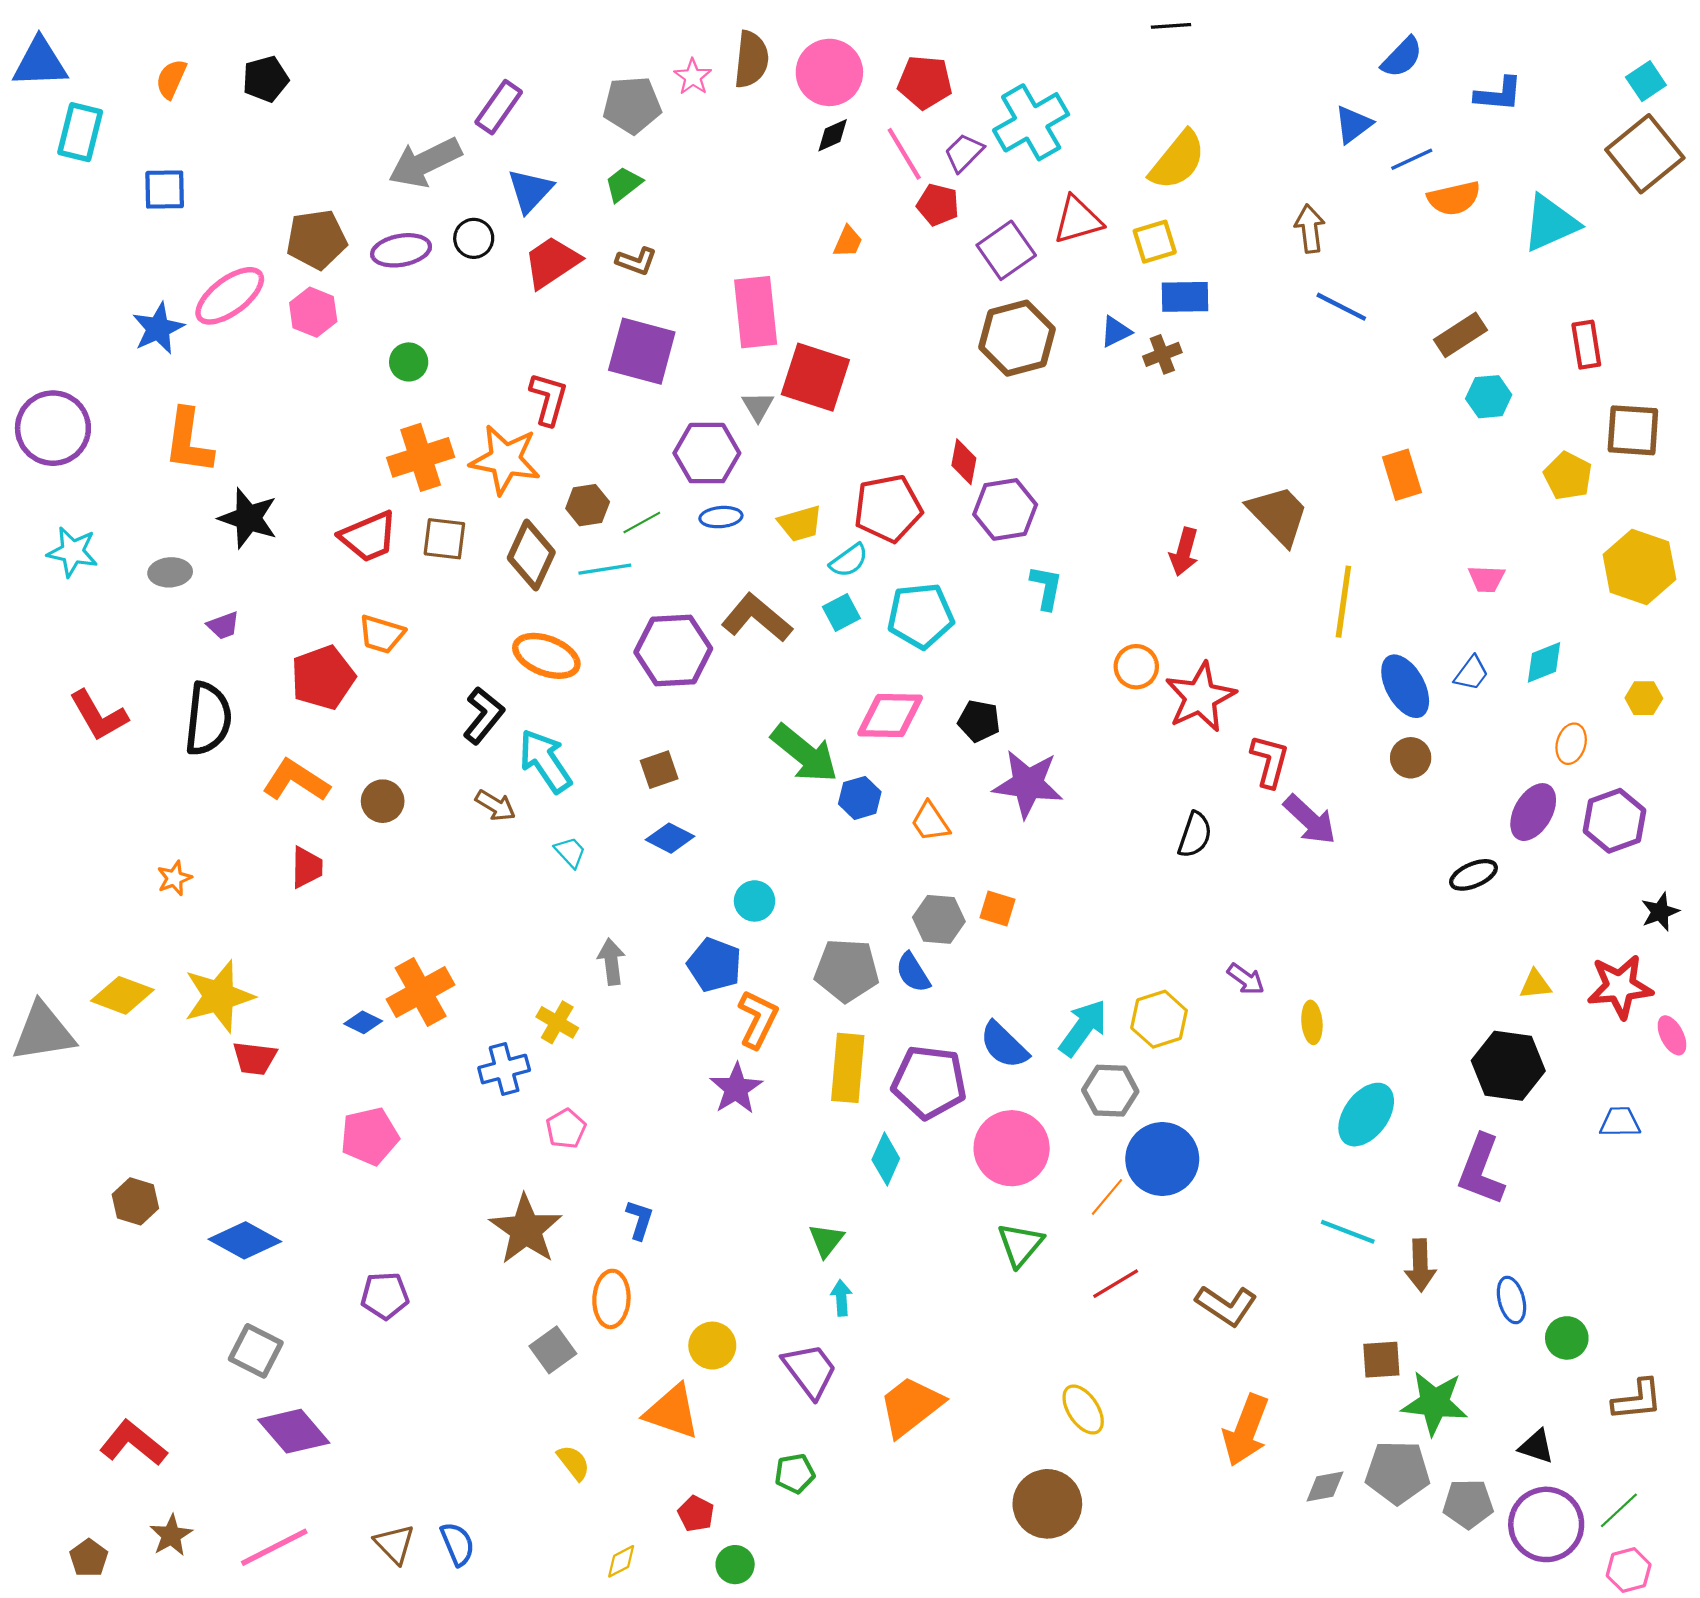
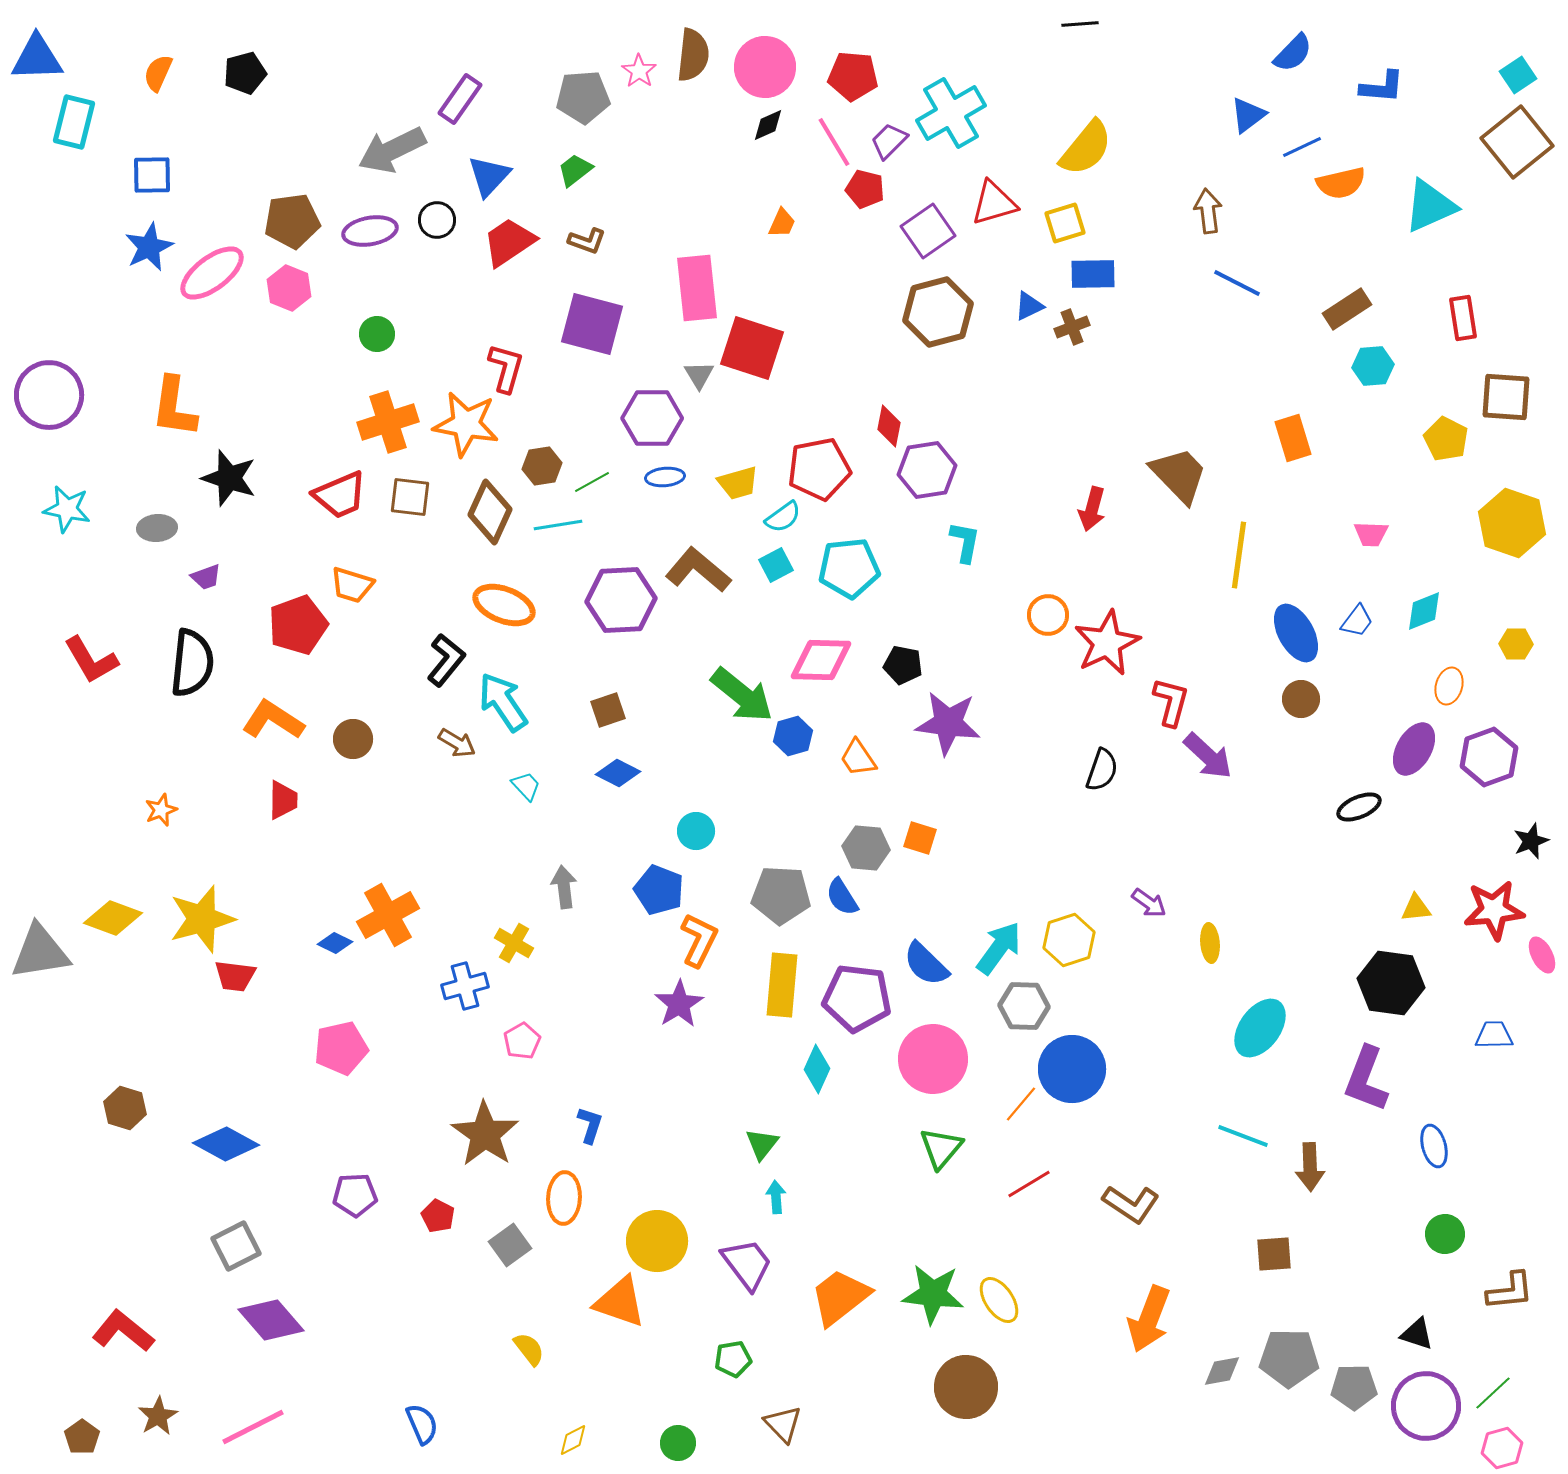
blue star: (158, 328) -> (149, 247), moved
blue ellipse: (1511, 1300) -> (1434, 1146), moved
yellow circle: (712, 1346) -> (657, 1241), size x1.4
gray square: (256, 1351) -> (236, 1246), turned 36
green star: (1434, 1403) -> (933, 1294), moved
red pentagon: (696, 1514) -> (438, 1216), moved
brown triangle: (395, 1544) -> (783, 1424), moved

